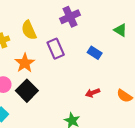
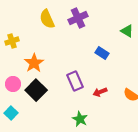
yellow semicircle: (29, 30) -> (47, 19), moved
purple rectangle: (56, 49) -> (75, 81), moved

